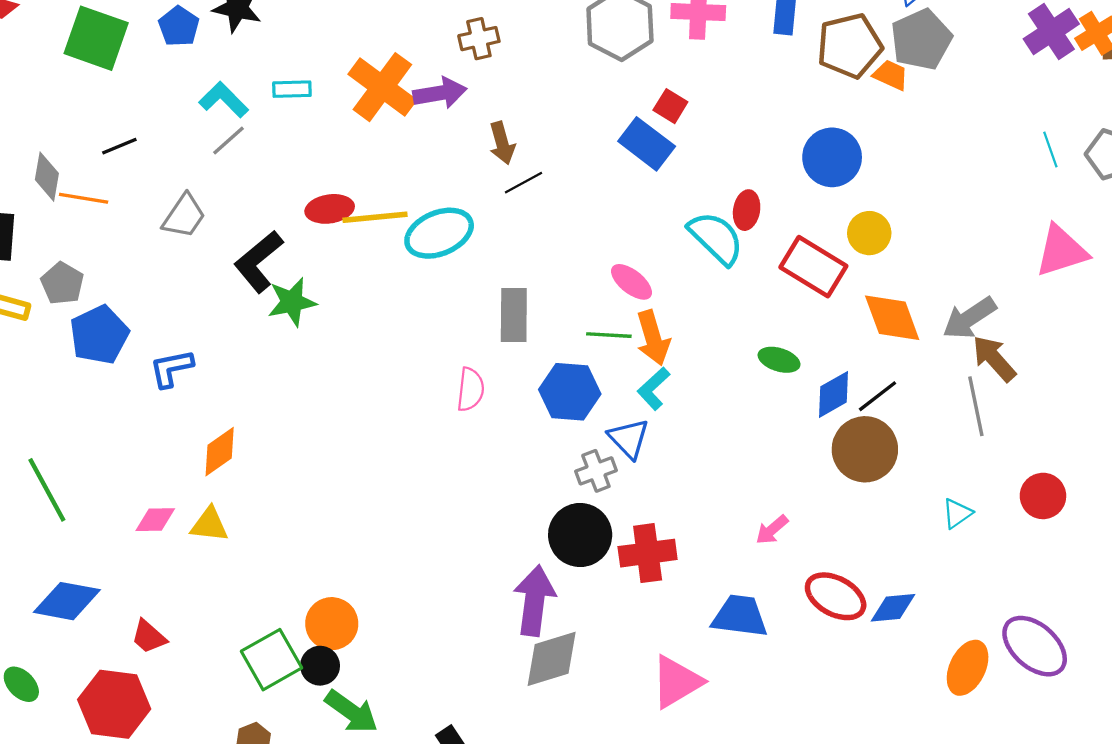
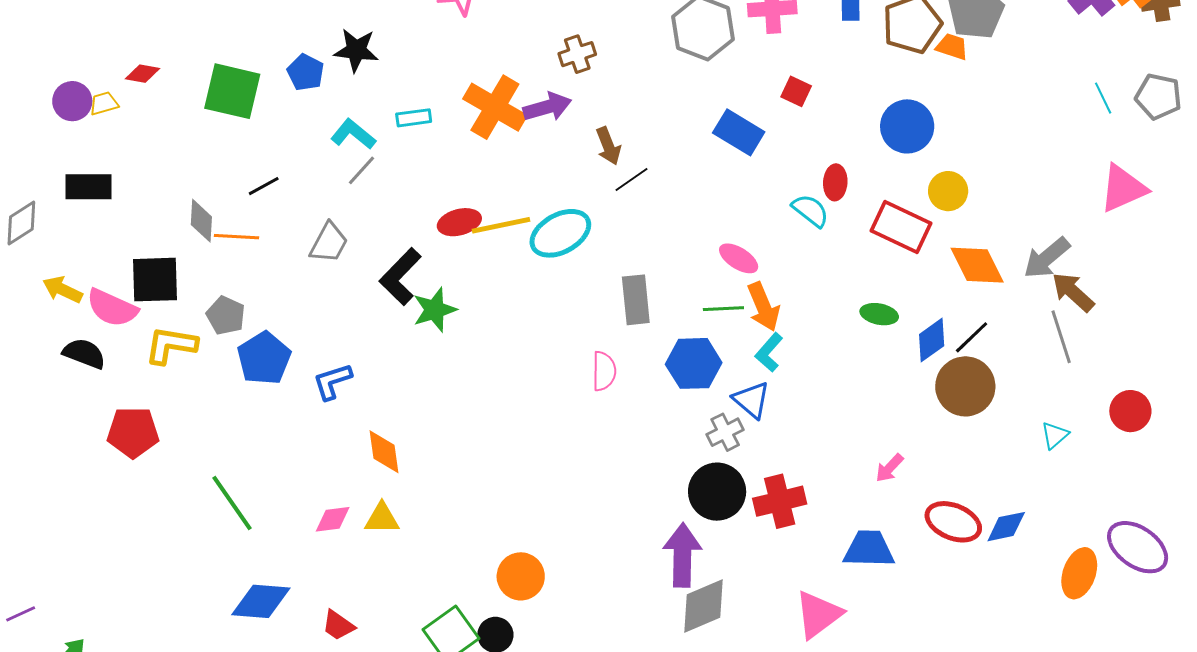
red square: (670, 106) -> (796, 91), moved
cyan semicircle: (716, 238) -> (810, 211), size x0.7
orange diamond: (220, 452) -> (384, 452), turned -57
orange circle: (332, 624) -> (521, 576), moved

